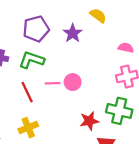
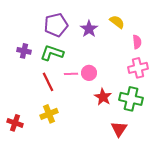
yellow semicircle: (98, 16) -> (117, 22), moved
pink semicircle: (126, 48) -> (137, 42), turned 72
red star: (89, 121) -> (103, 97), moved, turned -30

